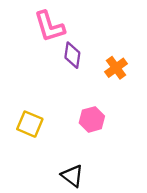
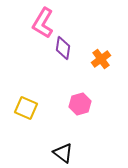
pink L-shape: (49, 26) -> (43, 23), turned 48

